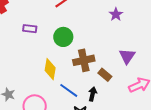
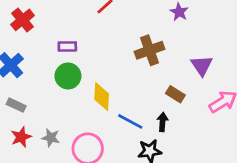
green circle: (63, 37) -> (68, 76), moved
brown cross: (84, 60) -> (150, 50), moved

